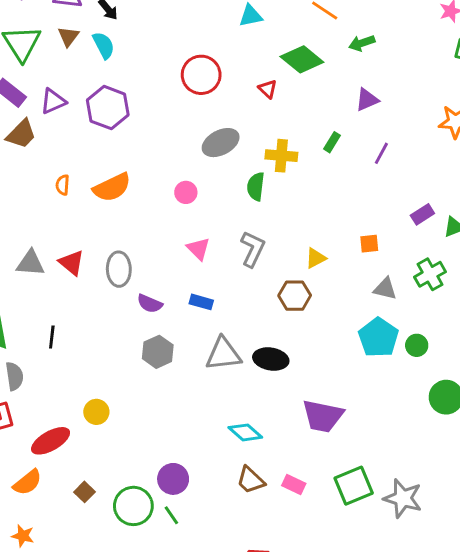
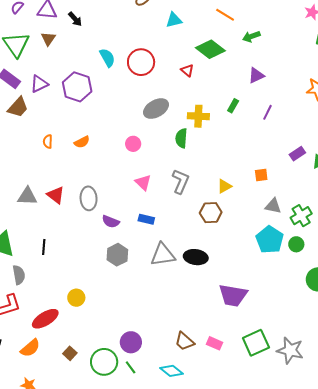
cyan semicircle: (104, 45) -> (107, 58), moved
orange semicircle: (112, 187) -> (82, 142), size x0.6
green cross: (430, 274) -> (301, 216), moved
cyan diamond: (245, 432) -> (171, 371), moved

